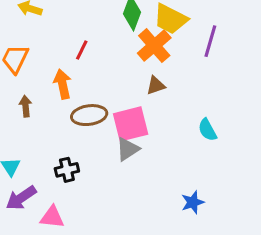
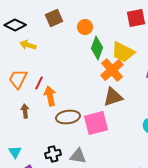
red line: (82, 50) -> (39, 83), moved
brown triangle: (156, 85) -> (113, 97), size x1.5
gray triangle: (128, 149) -> (78, 156), moved, turned 42

